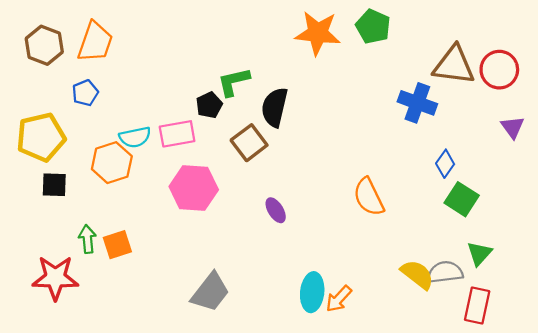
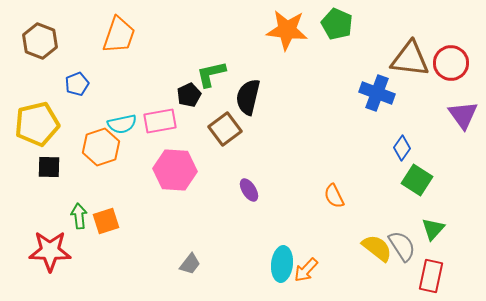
orange trapezoid: (95, 42) -> (119, 35), moved
purple triangle: (513, 127) -> (463, 115), size x1.4
orange semicircle: (369, 197) -> (334, 196), moved, size x0.7
gray semicircle: (445, 272) -> (402, 246), turned 64
gray trapezoid: (210, 292) -> (190, 264), size x0.6

